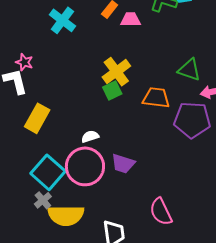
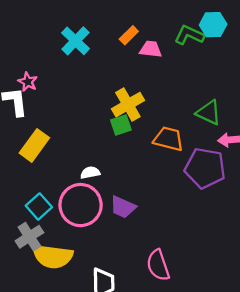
cyan square: (48, 172) -> (39, 206), size x0.7
gray cross: (43, 200) -> (29, 237), size x1.4

